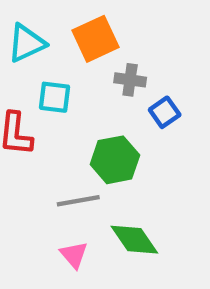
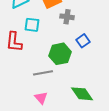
blue square: (165, 112) -> (83, 41), moved
green diamond: (134, 240) -> (82, 94), moved

